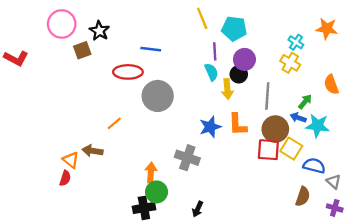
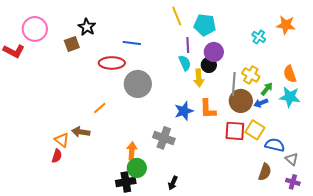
pink circle: (62, 24) -> (35, 29), moved
yellow cross: (290, 63) -> (251, 75), moved
blue arrow: (298, 118) -> (261, 103), turned -40
cyan star: (318, 126) -> (290, 97), moved
brown circle: (275, 129) -> (241, 101), moved

